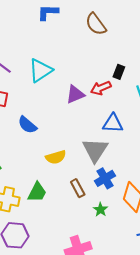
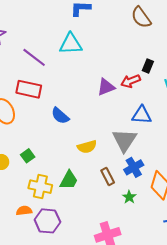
brown semicircle: (96, 24) -> (141, 17), moved
cyan triangle: (40, 70) -> (71, 44), moved, turned 30

